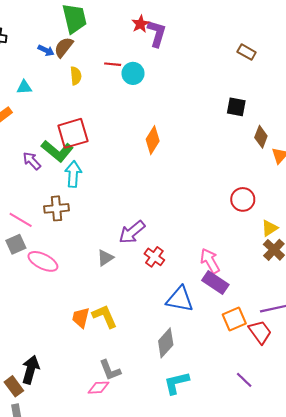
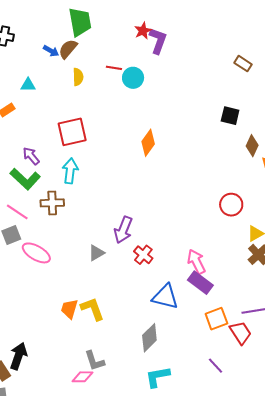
green L-shape: (57, 151) -> (25, 179), moved
purple arrow: (132, 232) -> (123, 230), turned -32
purple line: (244, 380) -> (216, 366), moved

